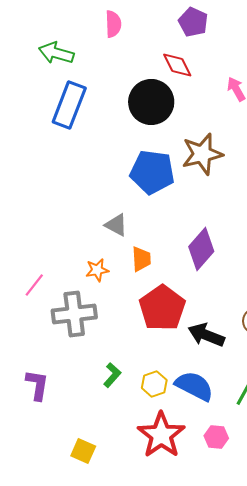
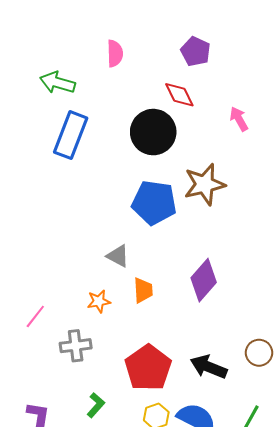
red pentagon: (162, 308) -> (148, 368), moved
gray cross: (74, 314) -> (76, 346), size x0.7
green L-shape: (112, 375) -> (96, 405), moved

